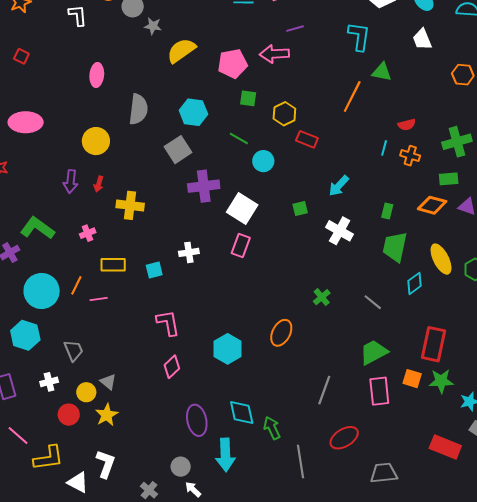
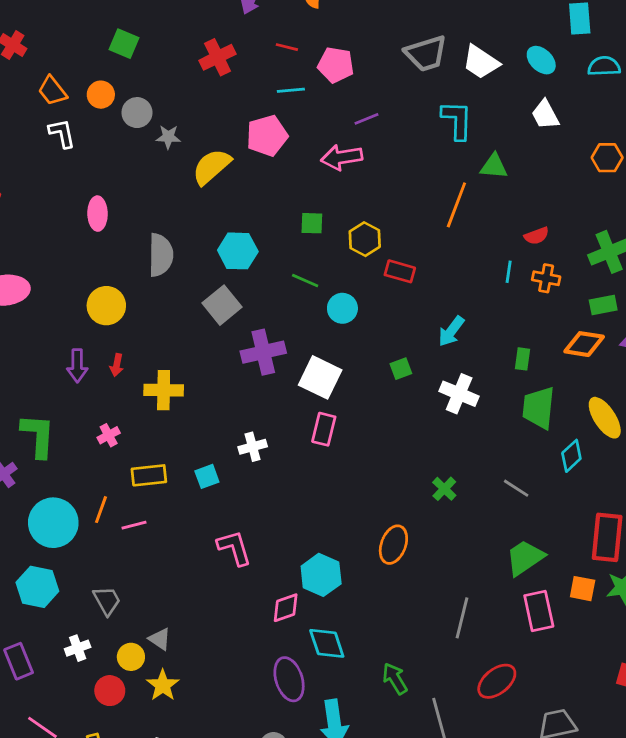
pink pentagon: (233, 64) -> (267, 136), moved
green L-shape: (37, 228) -> (38, 436), turned 64
pink diamond: (172, 367) -> (286, 608), moved, turned 30
cyan diamond: (242, 413) -> (327, 643), moved

